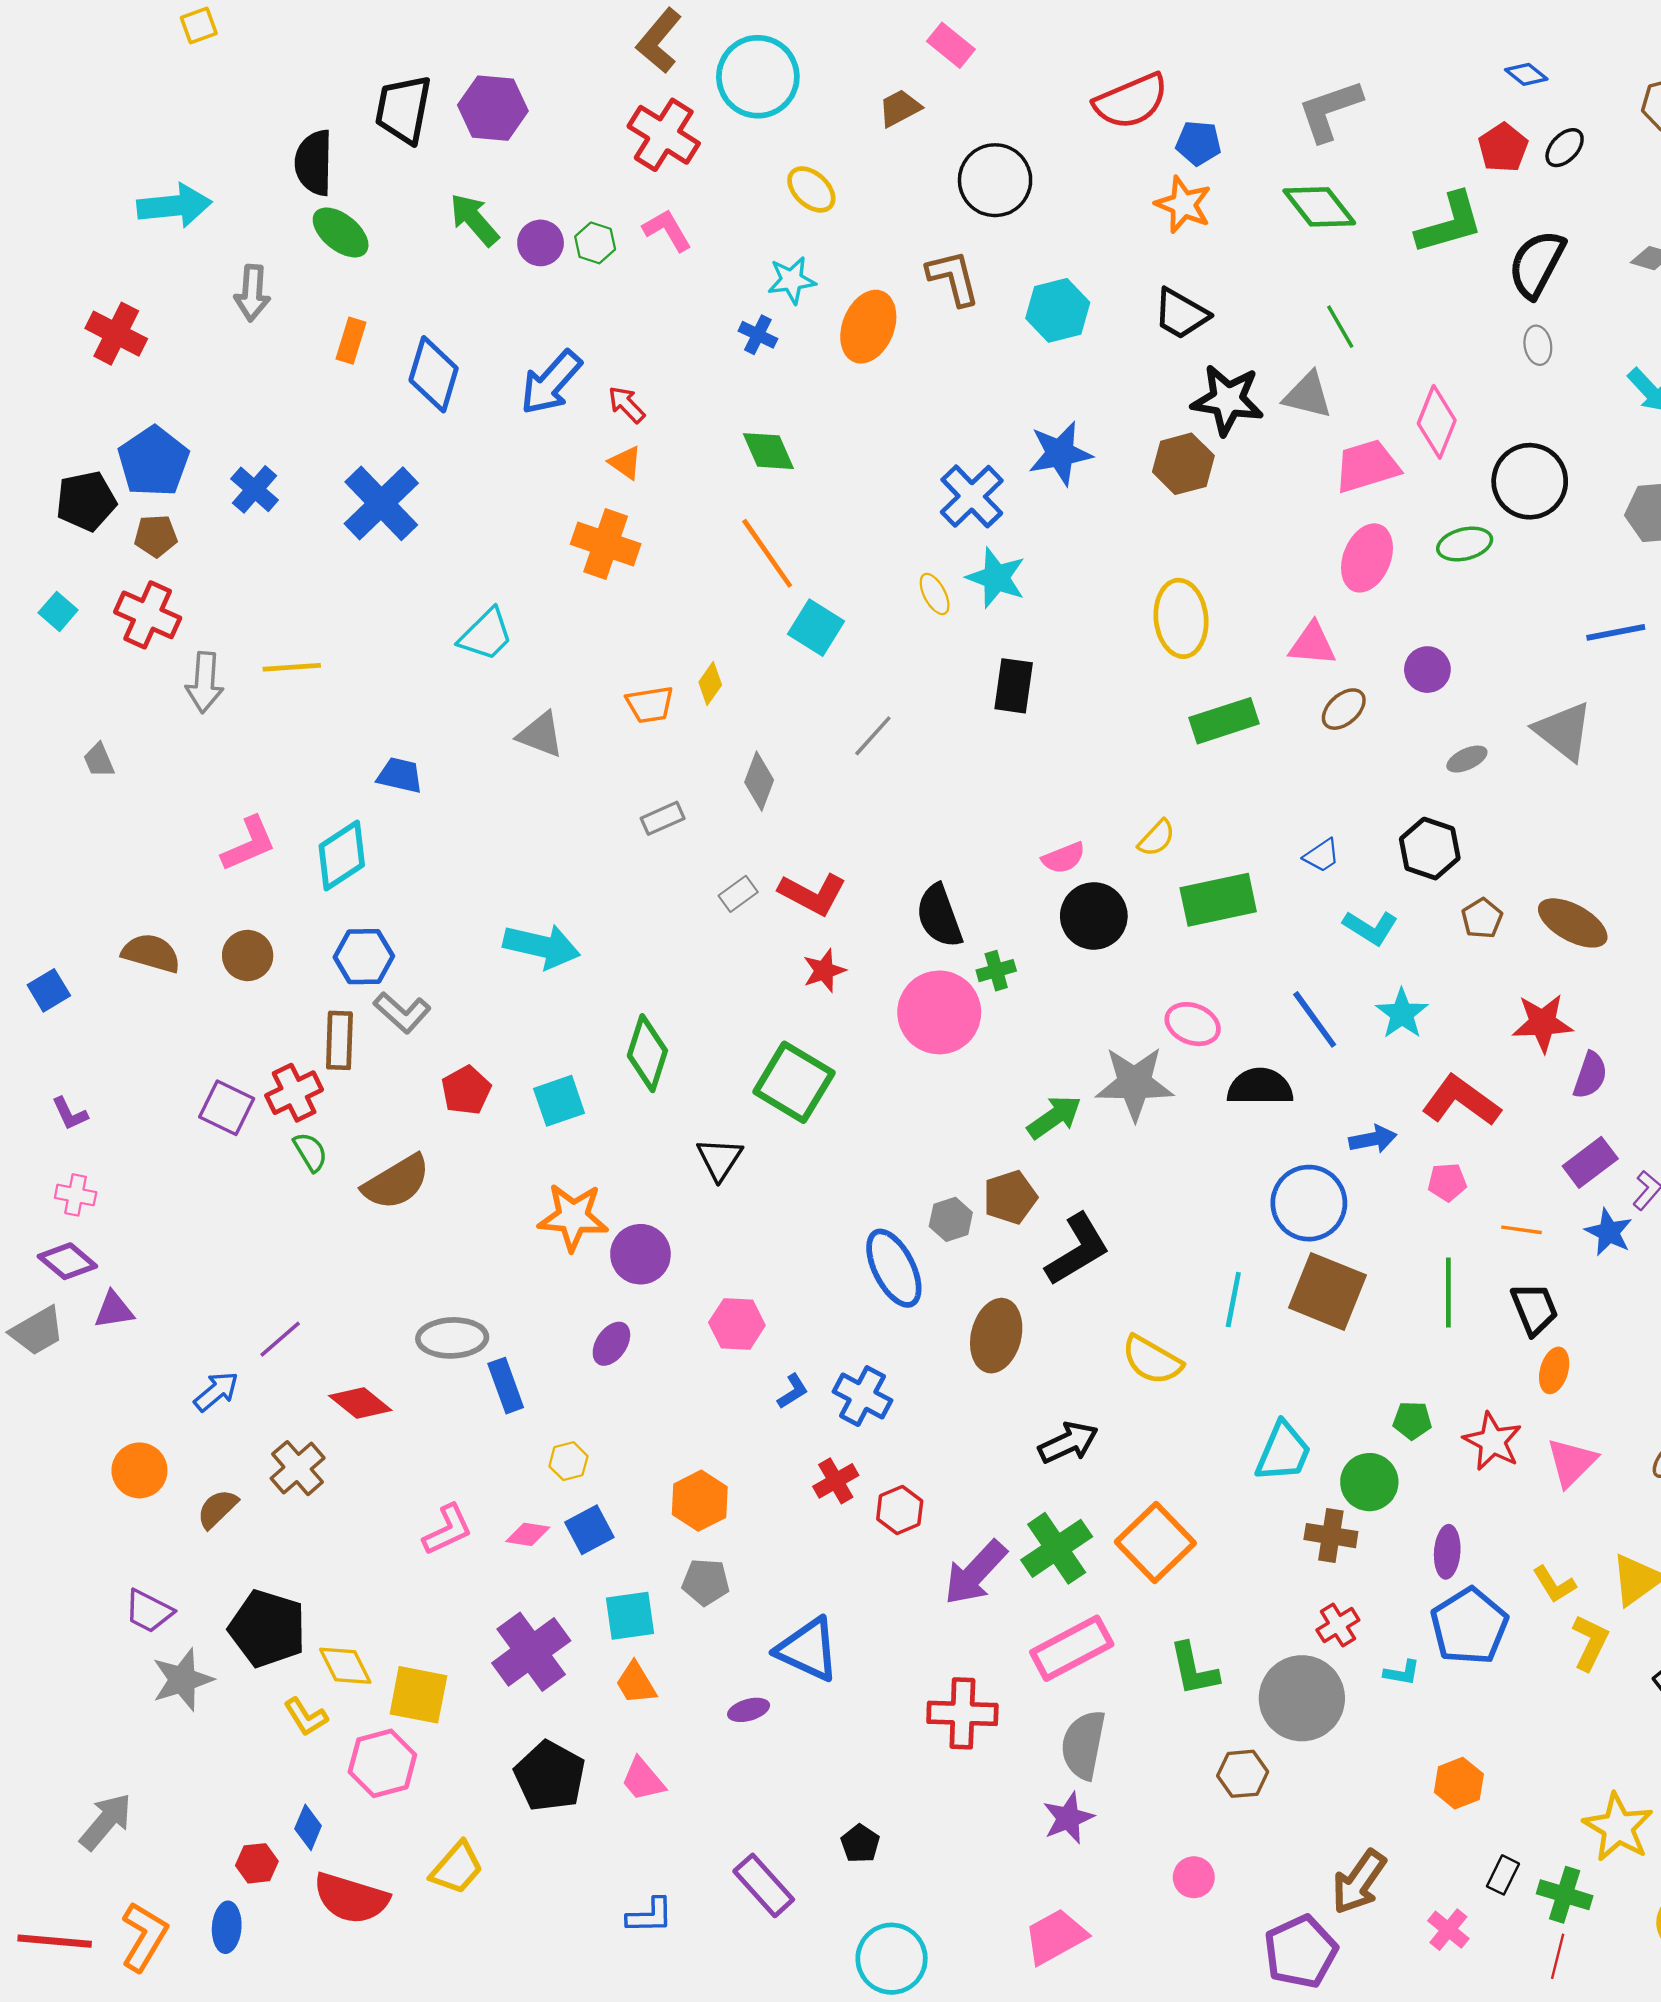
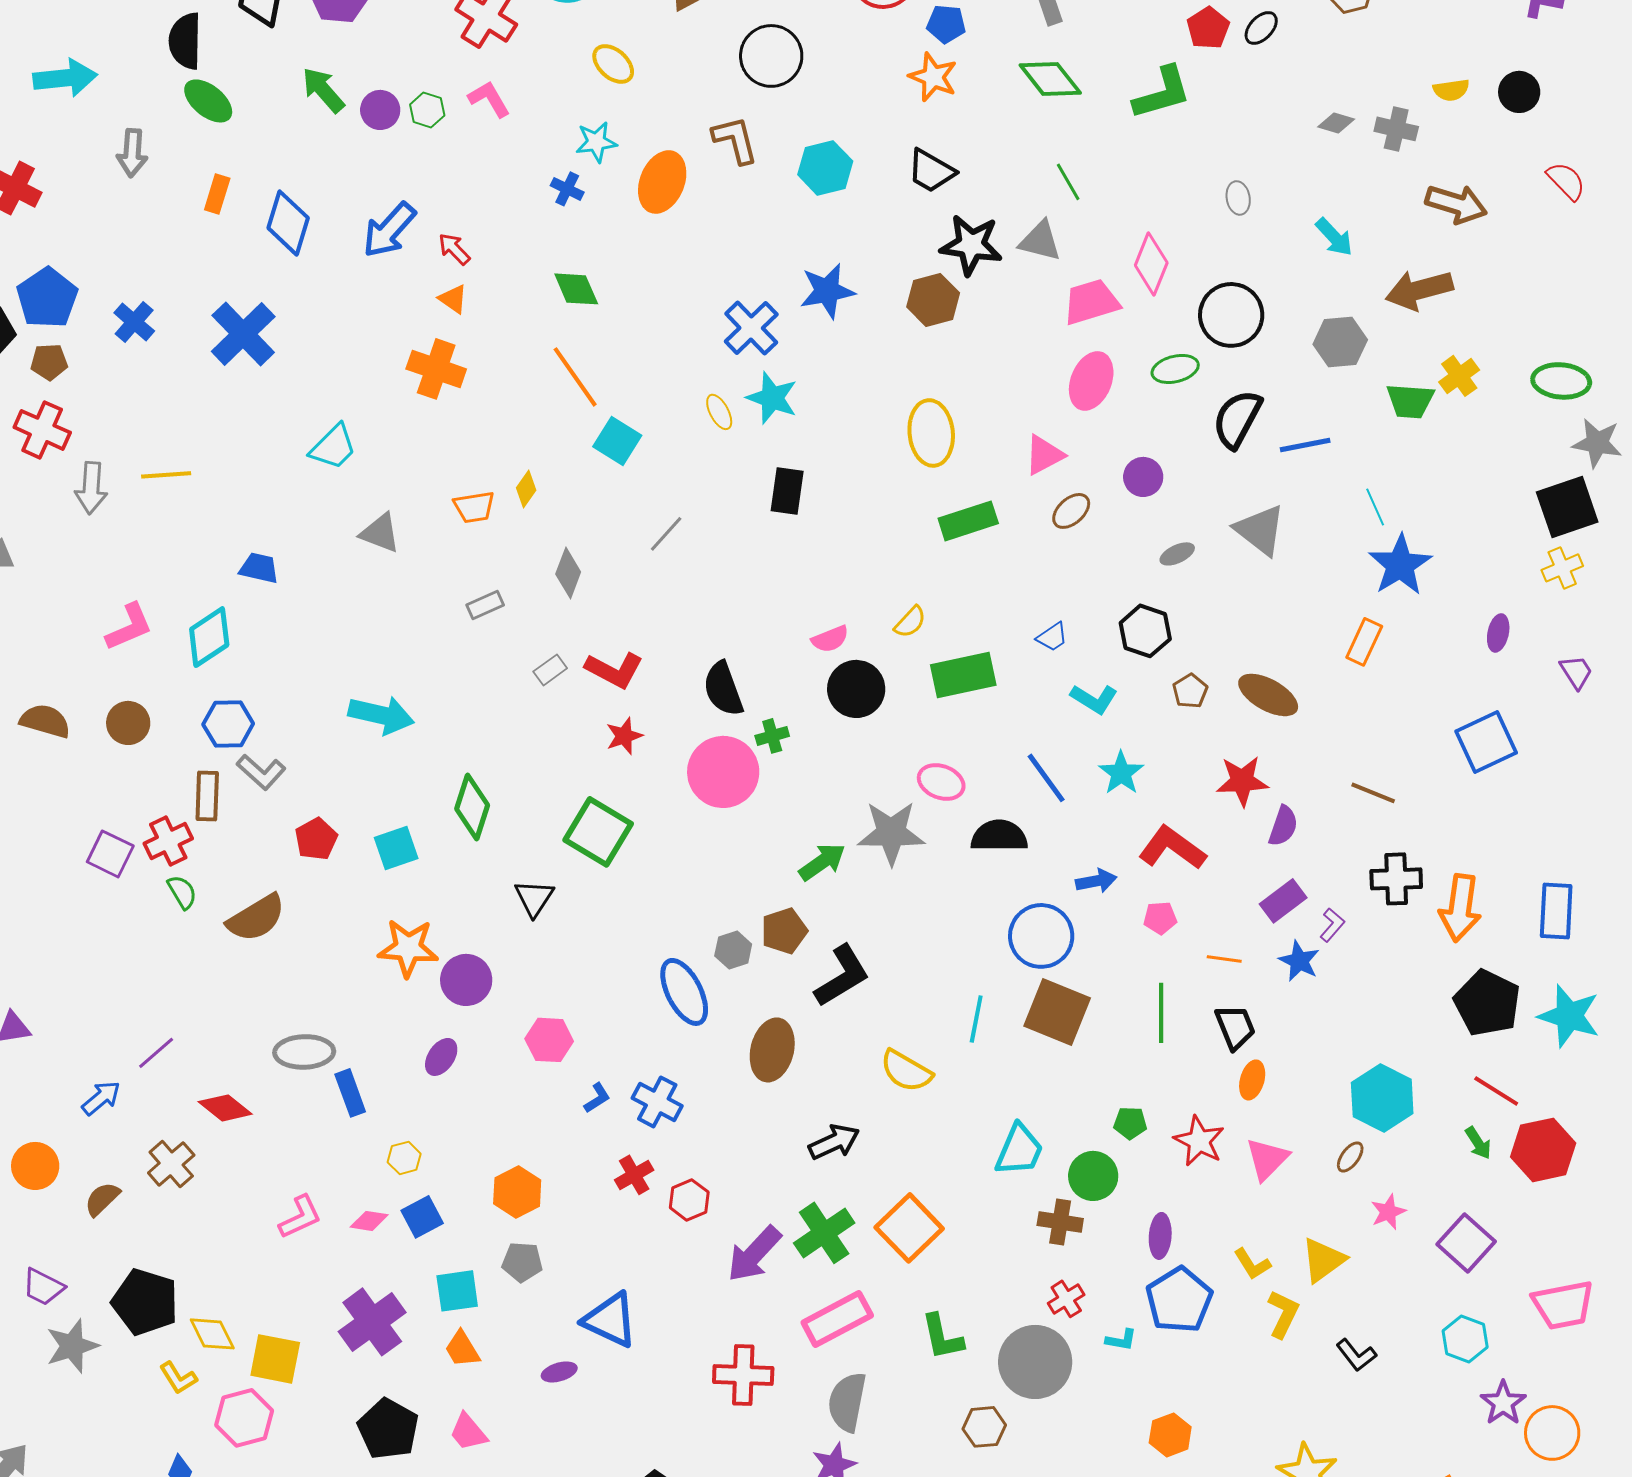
black semicircle: (1537, 264) -> (1237, 419), moved
pink triangle: (1312, 644) -> (1044, 455), turned -33

